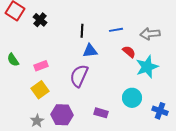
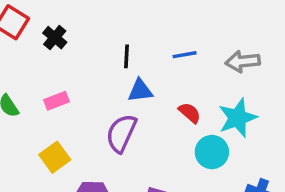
red semicircle: (129, 52) -> (190, 113), moved
pink rectangle: (41, 66) -> (56, 101), moved
cyan circle: (132, 98) -> (212, 152), moved

